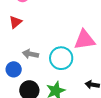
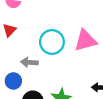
cyan circle: (61, 58) -> (52, 42), moved

